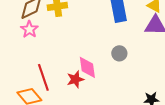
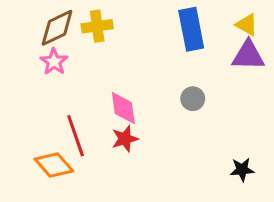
pink diamond: (87, 67) -> (123, 108), moved

